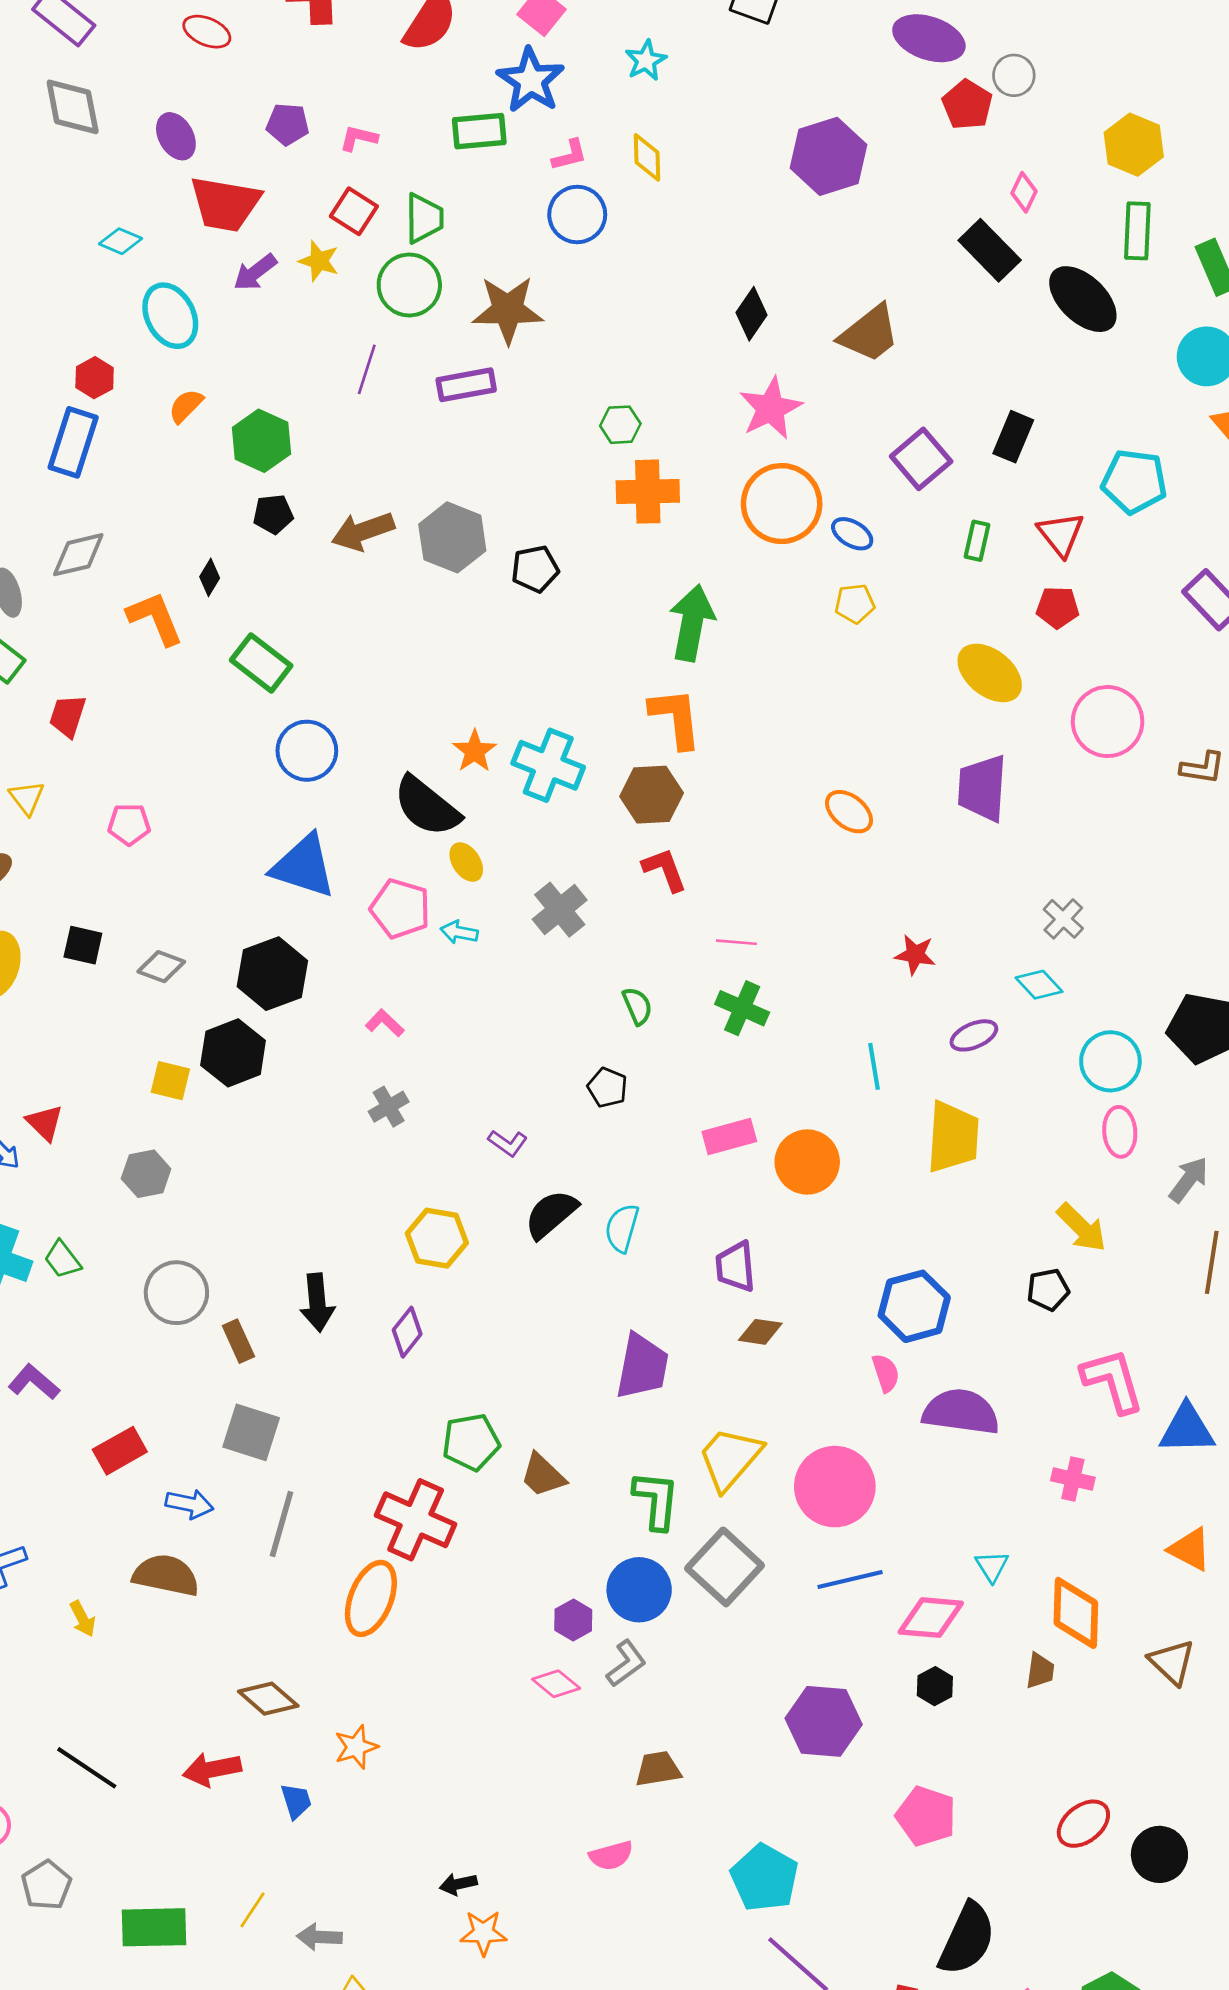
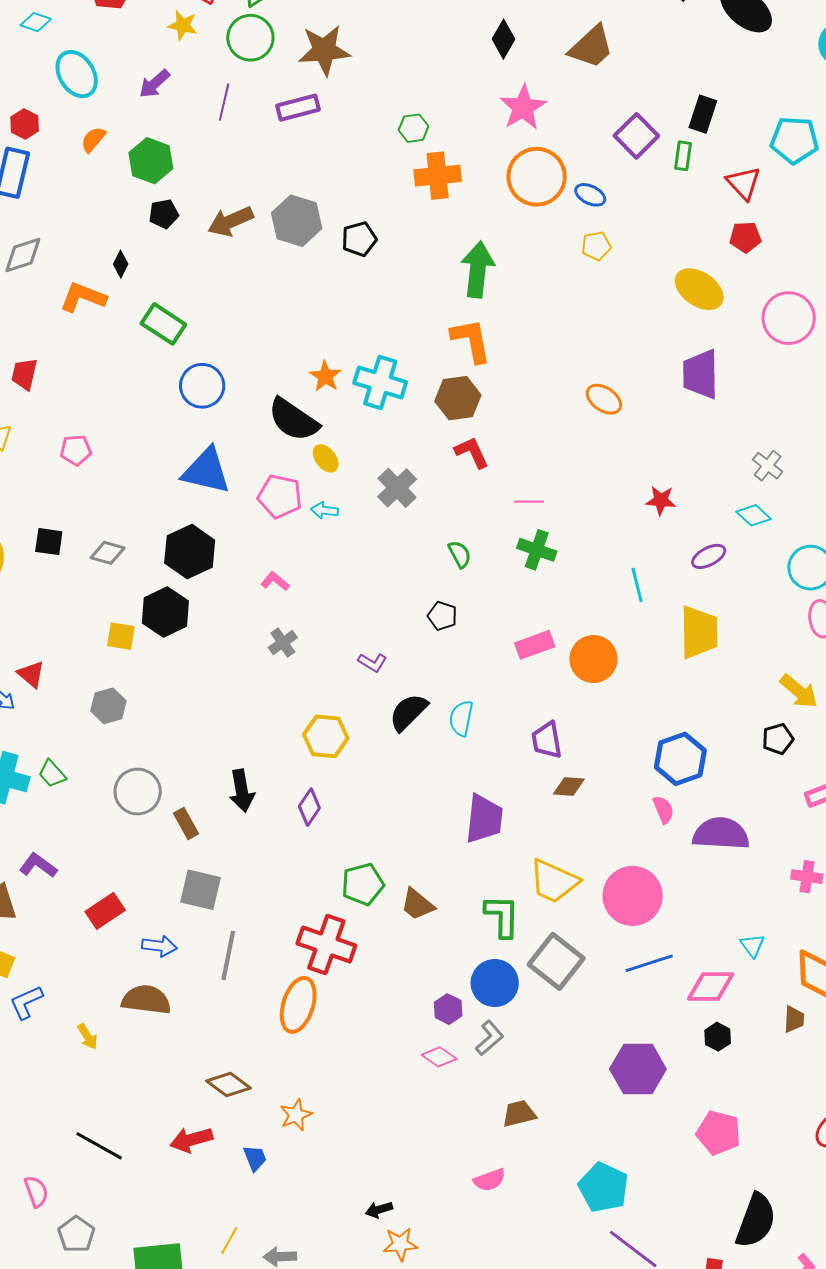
purple arrow: (255, 272) -> (154, 84), moved
green rectangle: (977, 541) -> (683, 156), moved
orange L-shape: (155, 618) -> (83, 297), turned -42
yellow trapezoid: (730, 1458) -> (554, 881), turned -102

